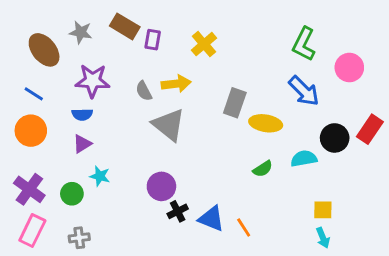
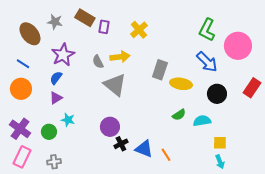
pink circle: (349, 68) -> (238, 46), size x1.4
purple star: (92, 81) -> (63, 55), turned -30
blue semicircle: (82, 114) -> (56, 78), turned 128
black circle: (335, 138) -> (217, 94), moved
cyan semicircle: (304, 159) -> (202, 121), moved

